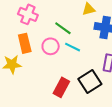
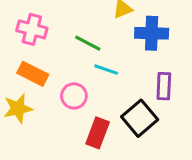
orange rectangle: (25, 43) -> (33, 74), turned -42
pink circle: (51, 46) -> (74, 96), moved

